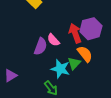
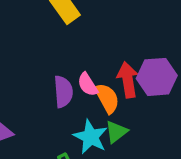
purple semicircle: (41, 46) -> (63, 92), turned -36
orange semicircle: (85, 54) -> (107, 98), moved

